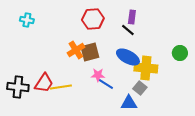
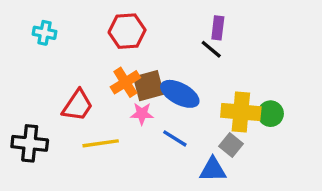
red hexagon: (93, 19) -> (127, 31), moved
green circle: (180, 53) -> (271, 114), moved
blue ellipse: (128, 57) -> (180, 94), moved
pink star: (98, 75) -> (142, 114), moved
red trapezoid: (44, 83) -> (78, 105), moved

